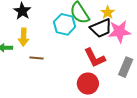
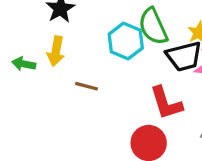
brown line: (36, 58) -> (87, 86), moved

